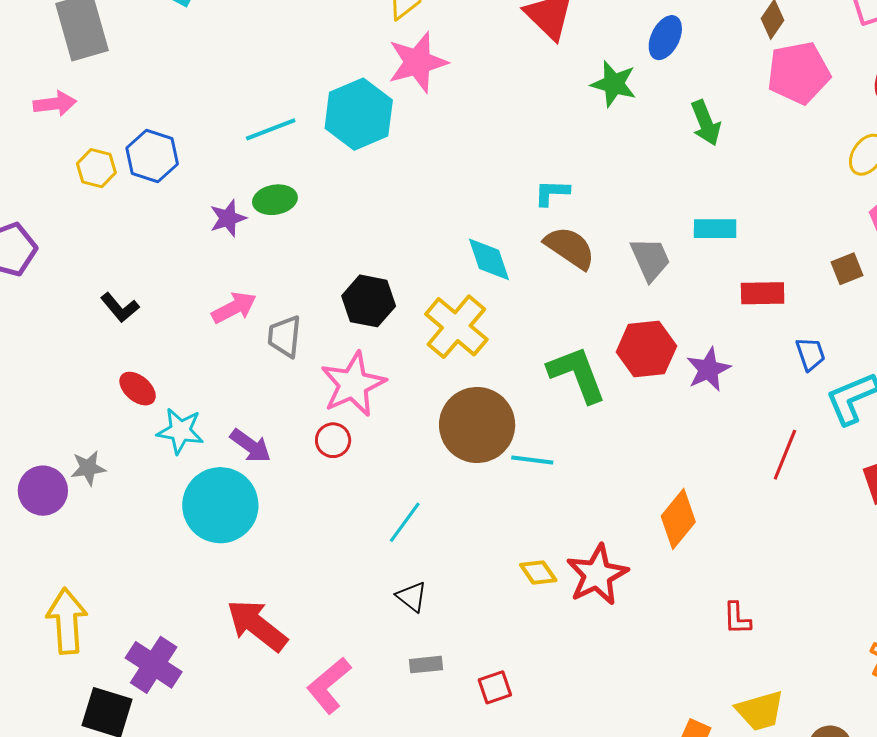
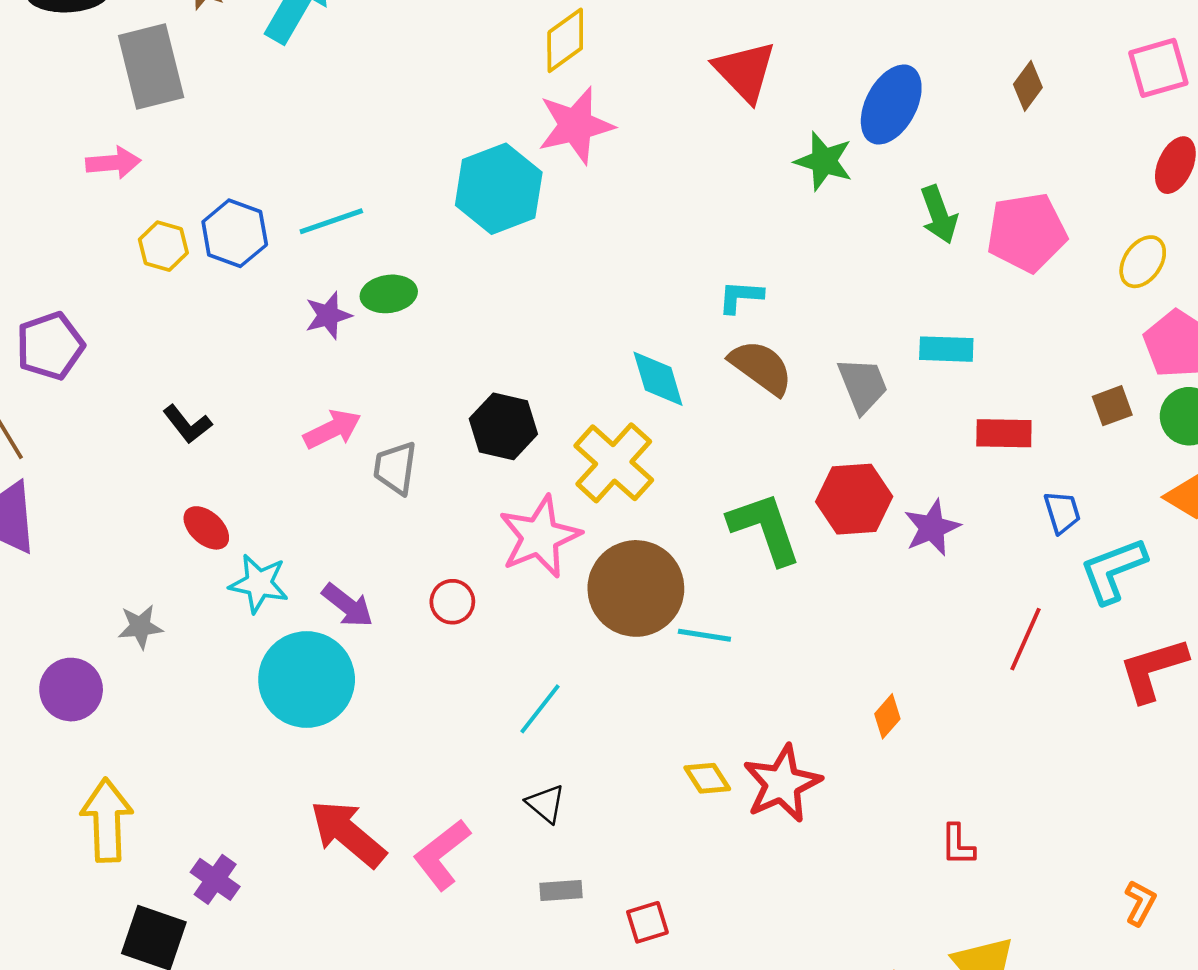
blue ellipse: (665, 38) -> (891, 105), size x1.4
pink pentagon: (799, 73) -> (1027, 232), moved
cyan line: (271, 129) -> (331, 221), moved
pink star: (353, 384) -> (540, 537), moved
purple circle: (43, 491) -> (71, 690), moved
orange diamond: (678, 519) -> (887, 716), size x0.6
purple cross: (154, 665) -> (215, 879), size x0.7
pink L-shape: (329, 685) -> (442, 855), moved

